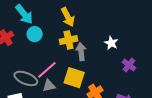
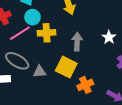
yellow cross: (69, 40) -> (47, 33), moved
pink line: (47, 70) -> (20, 33), moved

